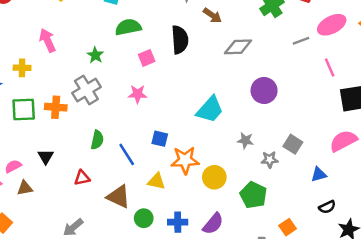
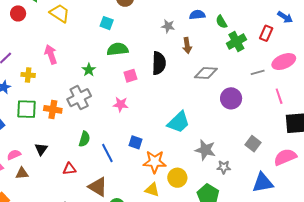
brown arrow: (212, 15) -> (187, 46), turned 42
purple circle: (264, 90) -> (231, 98), moved
gray star: (245, 140) -> (205, 150), size x1.5
gray square: (293, 144) -> (253, 144), moved
blue triangle: (319, 174) -> (263, 183), size x1.6
yellow triangle: (156, 181) -> (152, 190), moved

